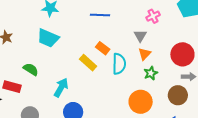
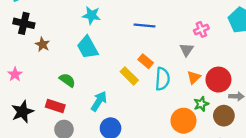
cyan trapezoid: (48, 38) -> (88, 47), turned 35
orange triangle: (144, 54) -> (194, 77), moved
red circle: (182, 54) -> (218, 80), moved
green star: (151, 73) -> (201, 104), moved
red rectangle: (12, 87) -> (55, 106), moved

